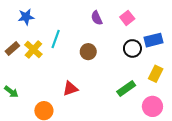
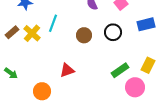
black circle: (132, 48) -> (113, 32), moved
yellow rectangle: (156, 74) -> (148, 65), moved
pink circle: (152, 106) -> (135, 87), moved

